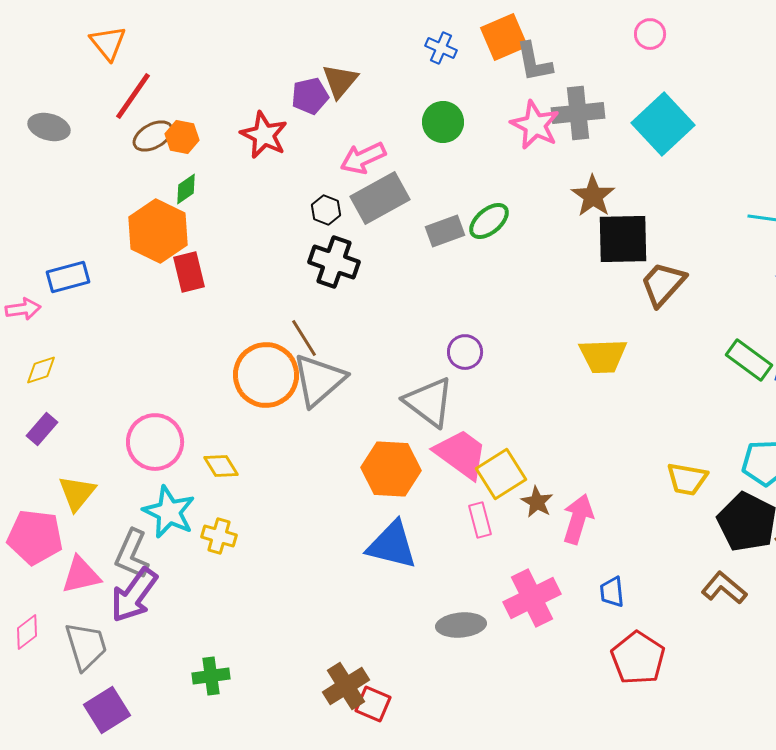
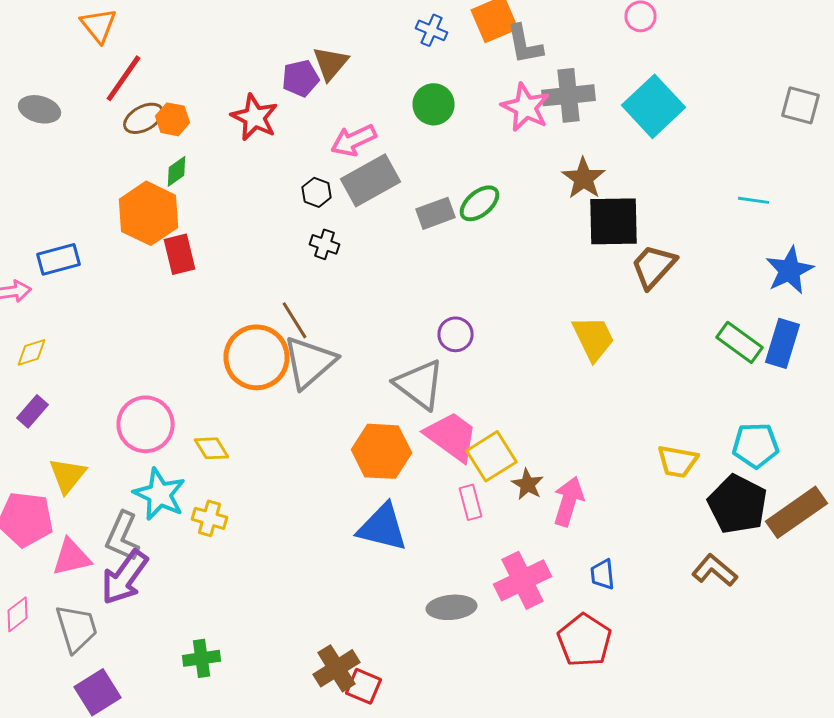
black cross: (334, 262) -> (324, 244), size x0.6
yellow trapezoid: (603, 356) -> (594, 338), turned -114
red pentagon: (638, 658) -> (584, 640), moved

